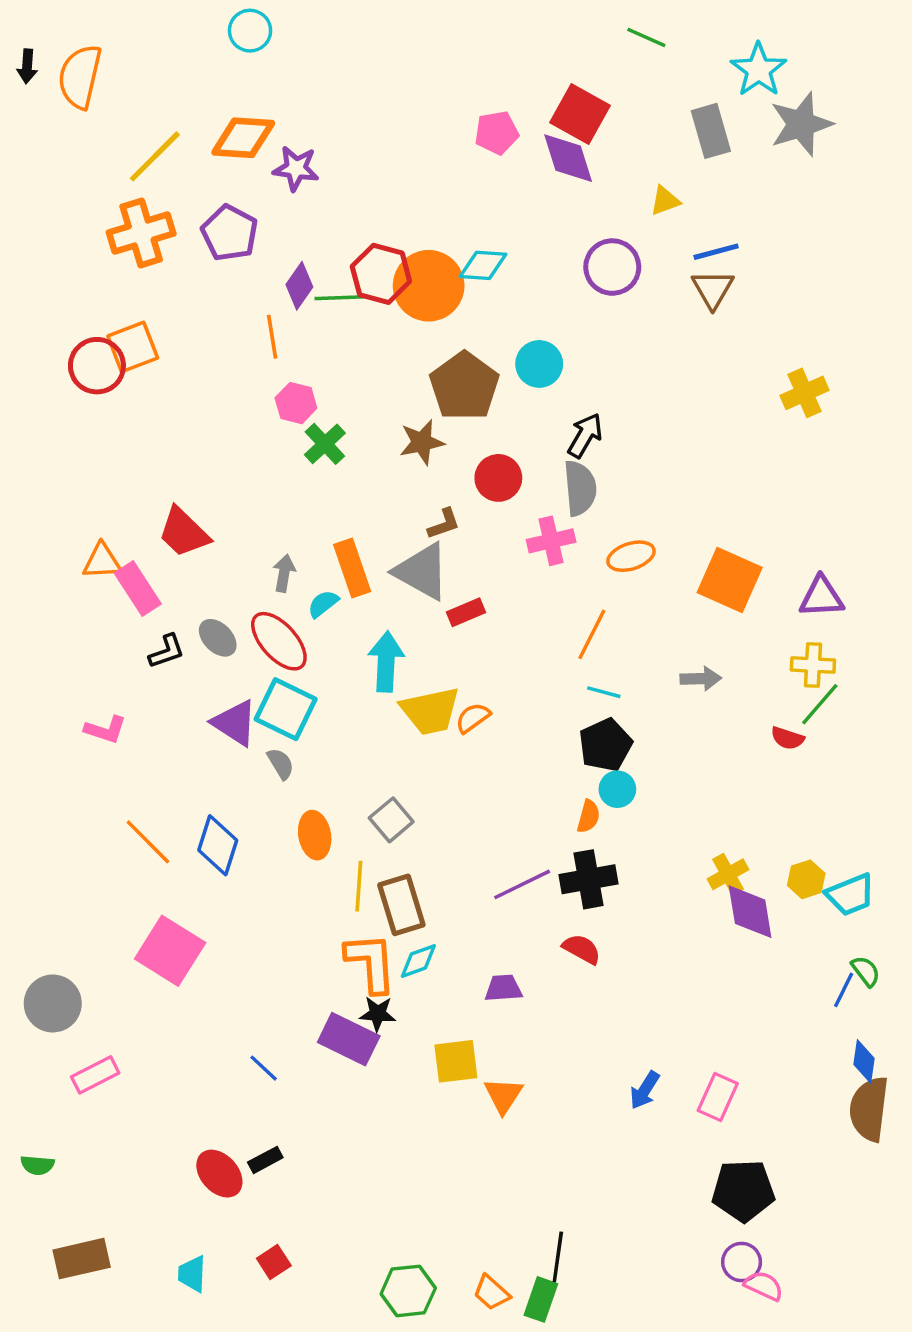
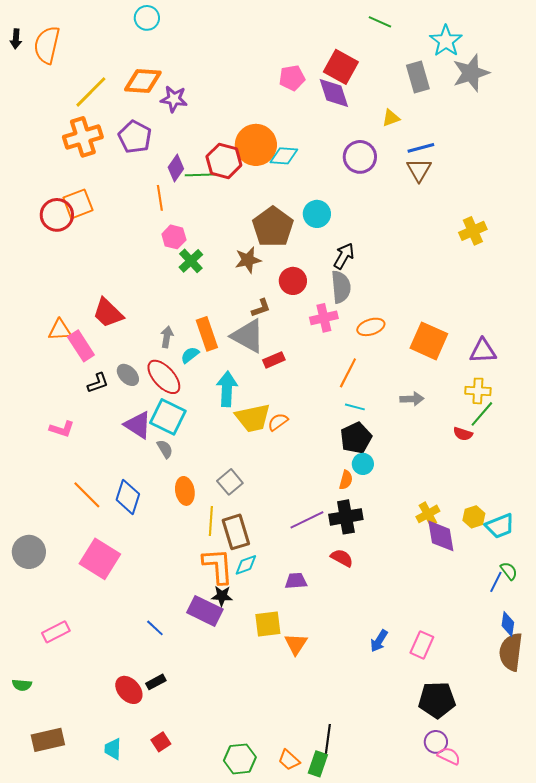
orange circle: (429, 286) -> (256, 145), moved
gray circle: (53, 1003) -> (29, 552), moved

